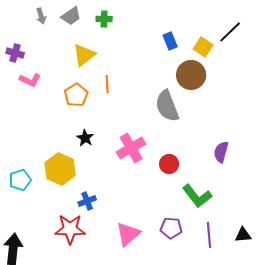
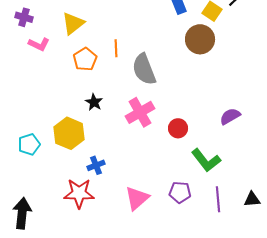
yellow triangle: (84, 55) -> (73, 23), moved
gray semicircle: (167, 106) -> (144, 69), moved
purple semicircle: (221, 152) -> (230, 116), turned 45

